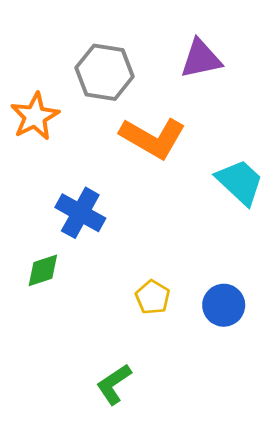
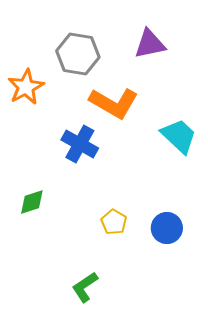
blue cross: (80, 213) -> (80, 144), moved

